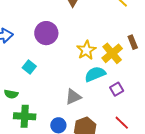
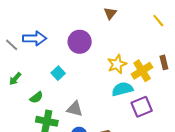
purple square: (117, 89) -> (142, 107), size x1.5
green semicircle: (11, 94) -> (36, 97), turned -56
gray triangle: (73, 97) -> (75, 109), moved, turned 30

